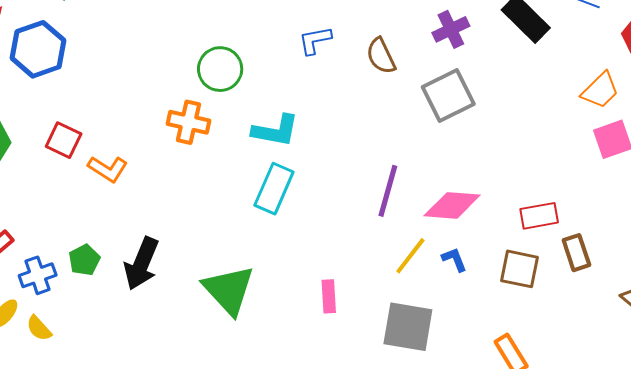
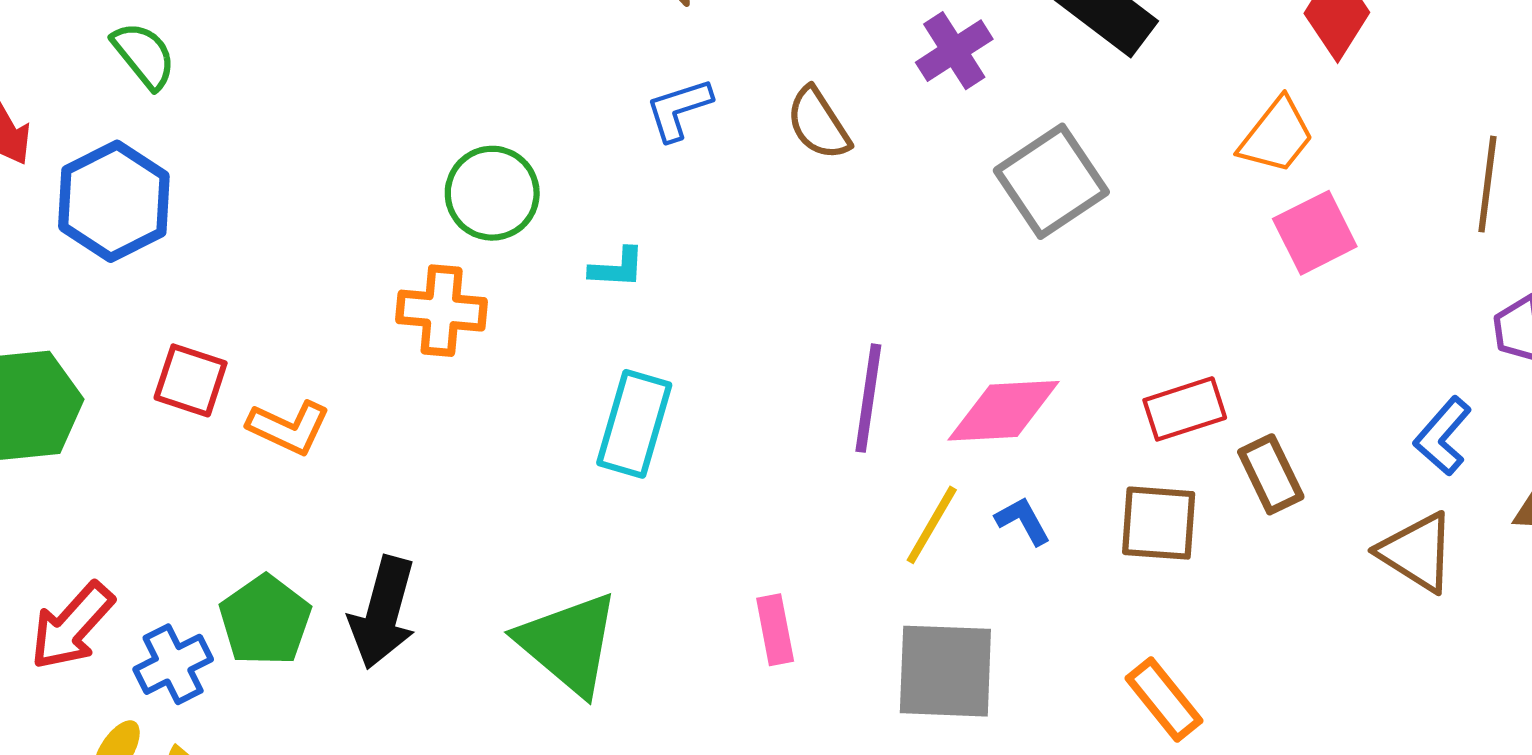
gray square: (448, 95) -> (1051, 181), moved
cyan L-shape: (276, 131) -> (617, 268), moved, size x0.6
green pentagon: (84, 260) -> (265, 620), size x1.4

